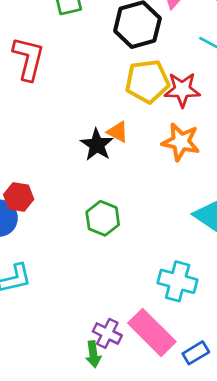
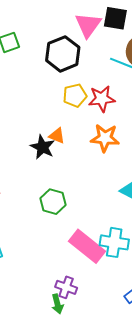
yellow pentagon: (147, 81) -> (75, 96), size x0.7
pink rectangle: (152, 332) -> (87, 246), moved

